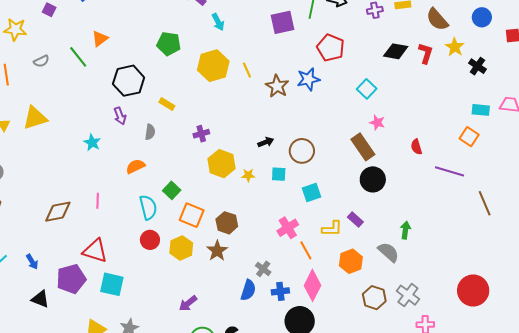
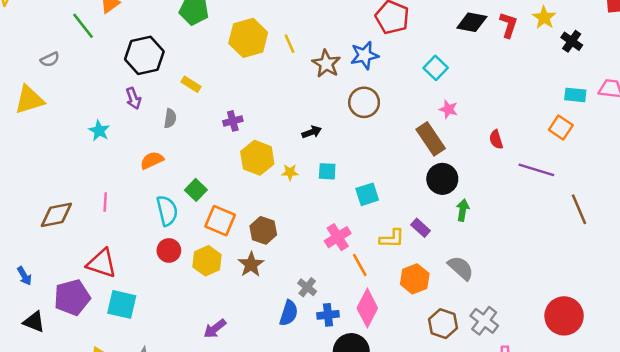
gray semicircle: (41, 61) -> (50, 59), moved
brown circle: (302, 151) -> (364, 102), moved
green arrow: (405, 230) -> (463, 210), moved

